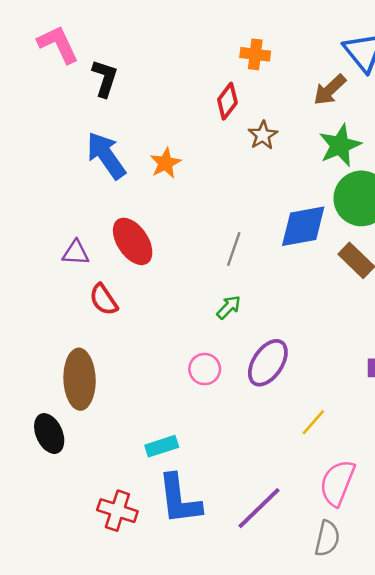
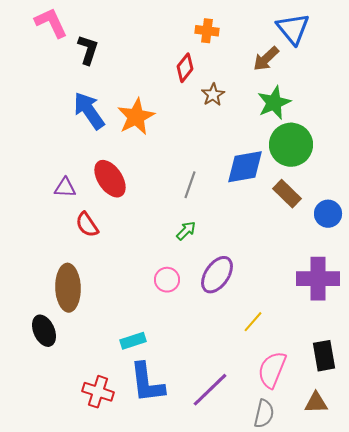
orange star: (165, 163) -> (136, 117), size x1.5

